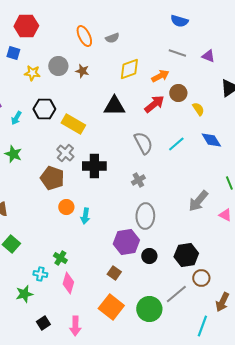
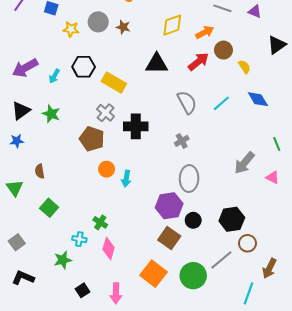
brown square: (114, 273) -> (169, 238), moved, size x1.5

